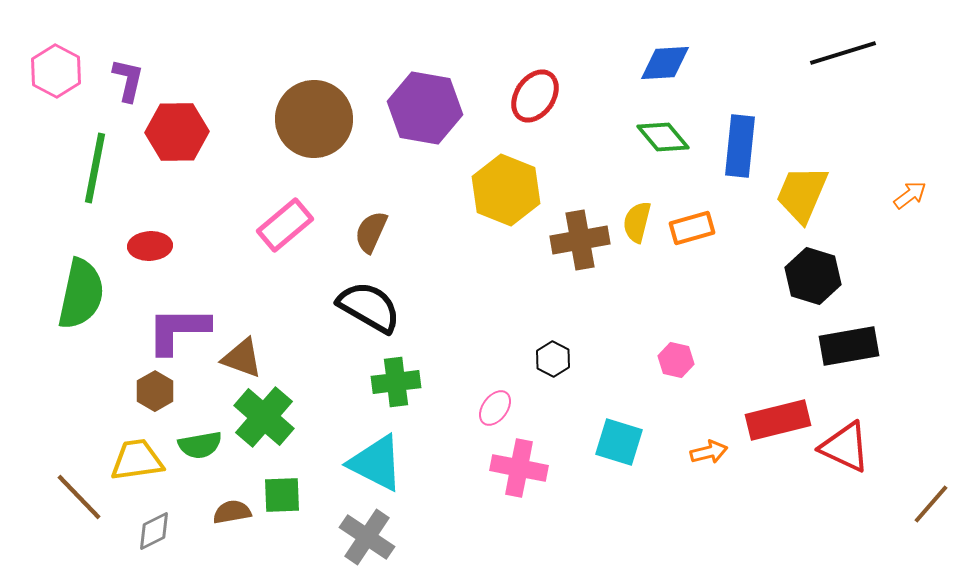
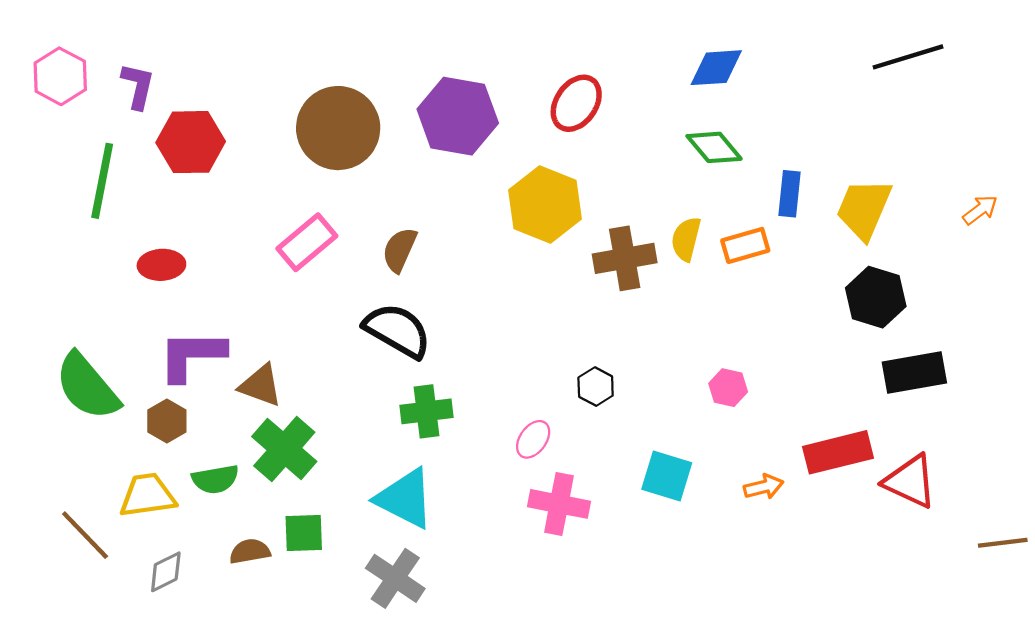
blue rectangle: (740, 146) -> (789, 194), moved, size x0.7
green semicircle: (81, 294) -> (87, 387), moved, turned 128
brown line: (931, 504) -> (1003, 543), turned 42

